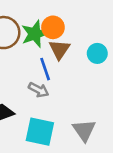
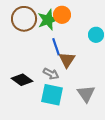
brown triangle: (59, 49) -> (67, 60), moved
gray arrow: (39, 90) -> (51, 74), moved

